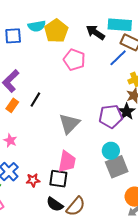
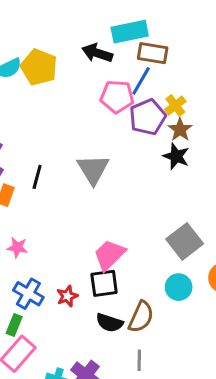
pink pentagon: (74, 60) -> (117, 97), moved
purple pentagon: (111, 116) -> (148, 117), moved
gray triangle: (69, 124) -> (93, 169), moved
cyan circle: (111, 151) -> (179, 287), moved
pink trapezoid: (67, 162) -> (109, 255), turned -130

